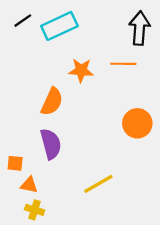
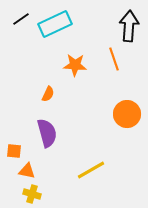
orange line: (123, 64) -> (114, 59), turned 70
orange semicircle: (52, 102) -> (48, 94), size x0.6

